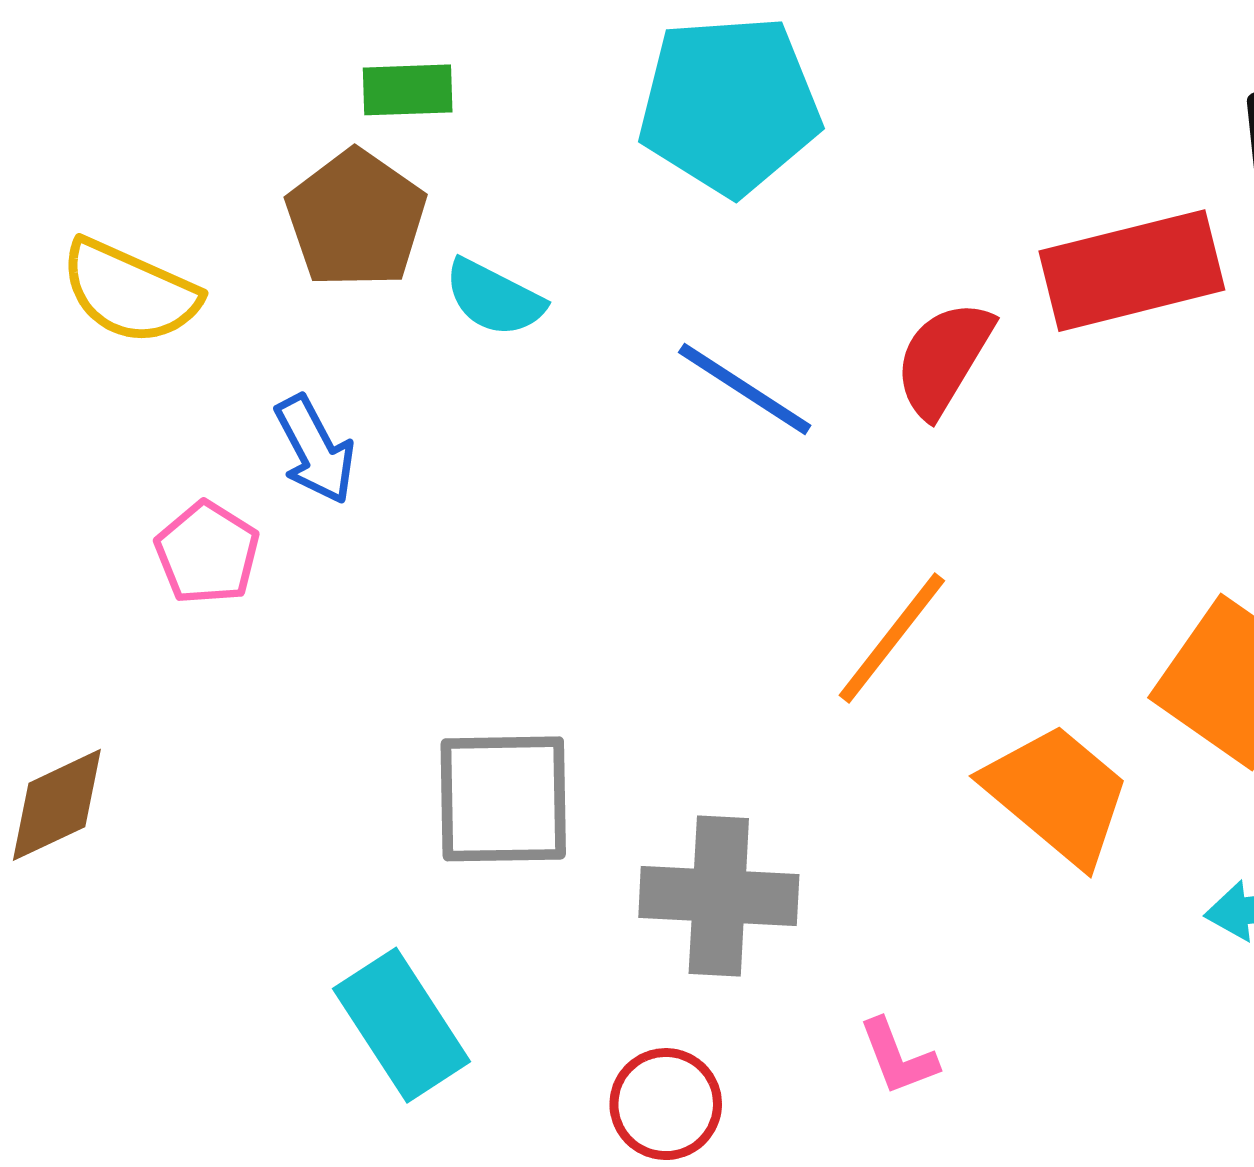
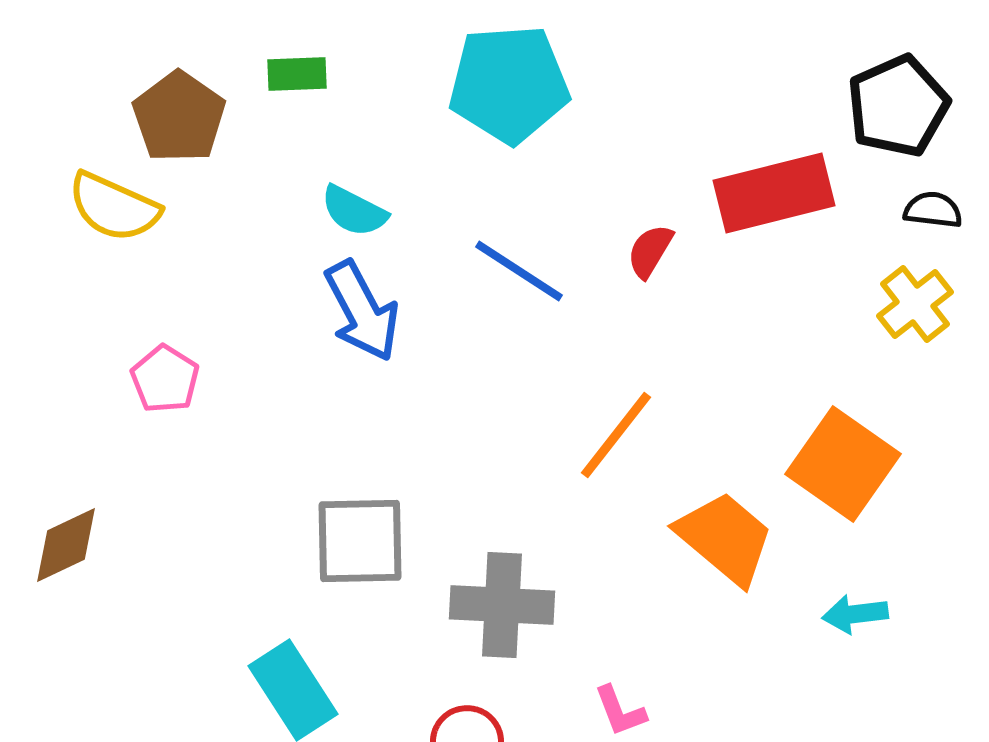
brown pentagon: (356, 219) -> (179, 117), moved
red semicircle: (944, 359) -> (650, 251), size x0.7
blue arrow: (315, 450) -> (362, 311), moved, size x1.4

